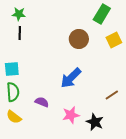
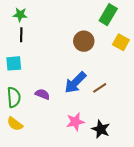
yellow square: (114, 40) -> (121, 42), turned -35
cyan square: (12, 69) -> (14, 63), moved
brown line: (112, 95) -> (100, 88), moved
purple semicircle: (42, 102) -> (42, 94), moved

